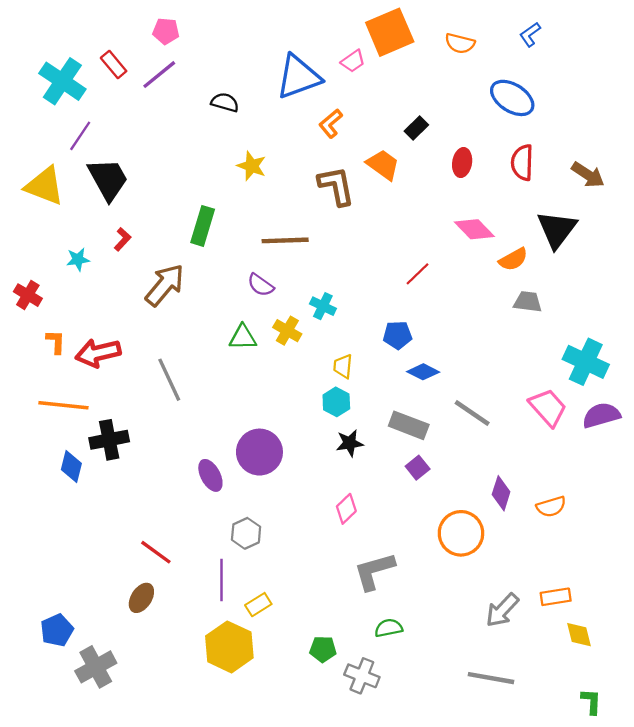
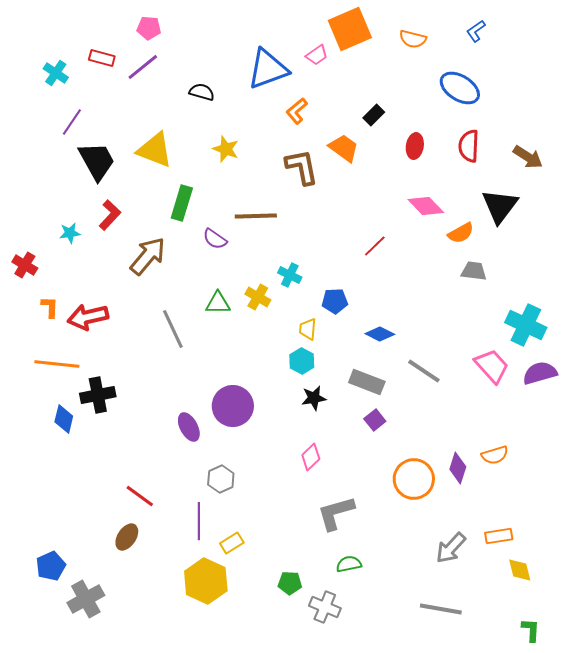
red rectangle: (114, 65) -> (102, 58), turned -35
cyan cross: (62, 81) -> (56, 73), size x0.6
yellow triangle: (45, 186) -> (155, 150), moved
red L-shape: (122, 239) -> (110, 215), size x1.4
purple semicircle: (261, 285) -> (215, 239), moved
blue pentagon: (398, 335) -> (335, 301), moved
gray line: (169, 380) -> (173, 329), moved
purple diamond: (501, 493) -> (458, 468), moved

